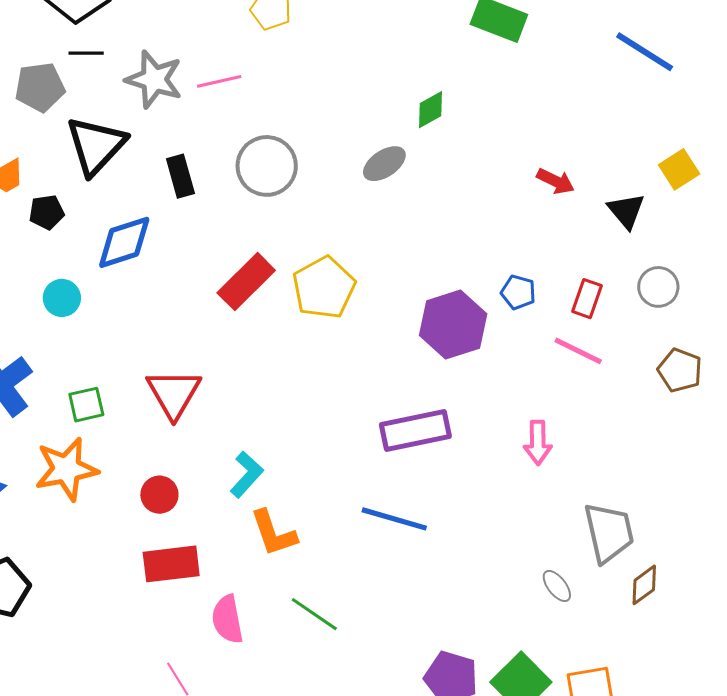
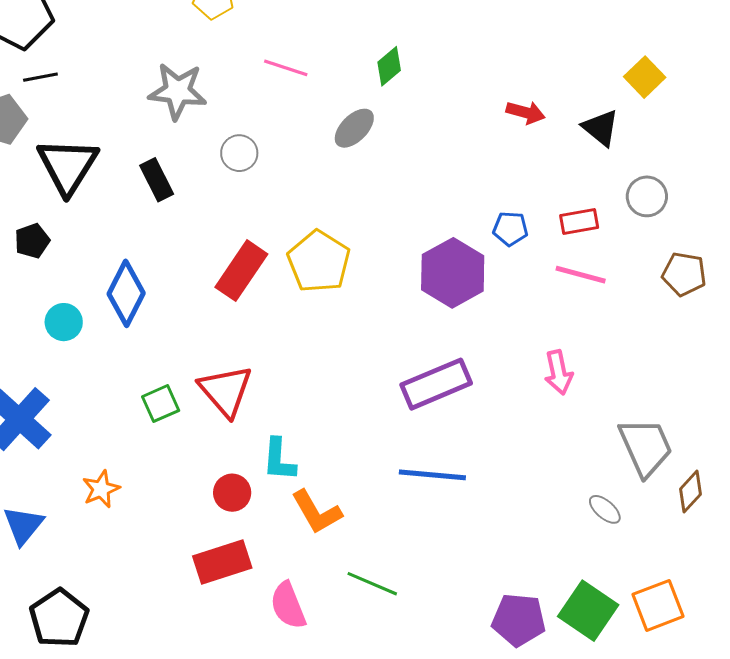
gray star: (154, 79) -> (178, 91), moved
pink line: (219, 81) -> (286, 68), moved, turned 42
gray circle: (267, 166) -> (239, 153), size x0.6
blue diamond: (124, 242) -> (126, 293), moved, turned -34
red rectangle: (587, 299) -> (579, 222), turned 72
red triangle: (174, 393) -> (226, 391), moved
green square: (86, 405) -> (161, 404), moved
orange star: (66, 469) -> (101, 489), size x0.6
cyan L-shape: (247, 474) -> (279, 460), turned 153
red circle: (159, 495) -> (232, 493), moved

